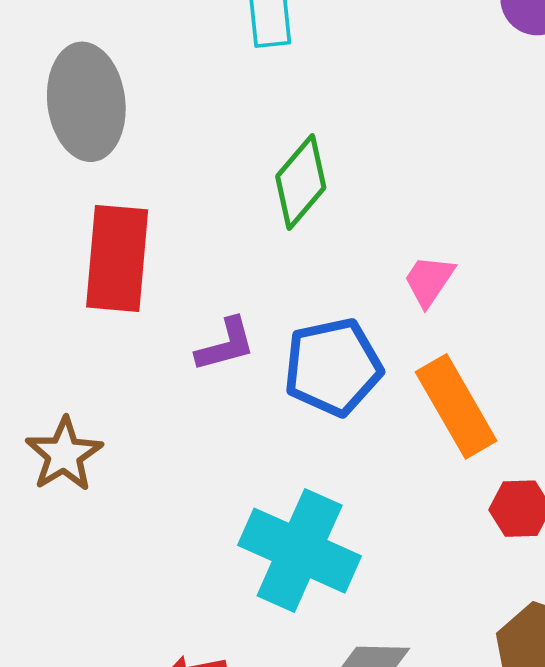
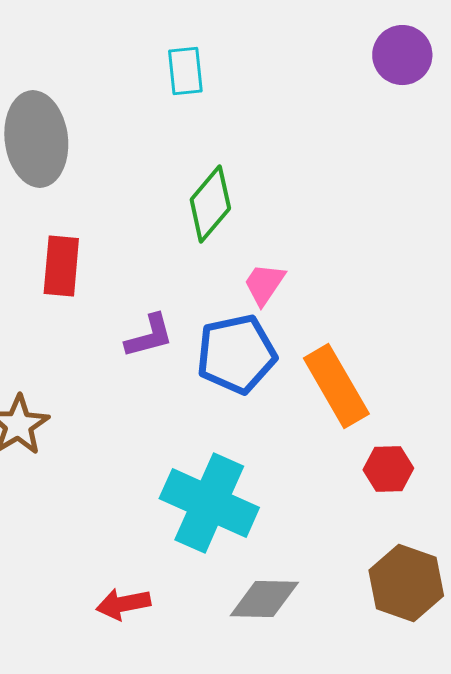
red rectangle: (117, 258) -> (61, 266), size x0.7
pink trapezoid: (429, 281) -> (264, 284), moved

